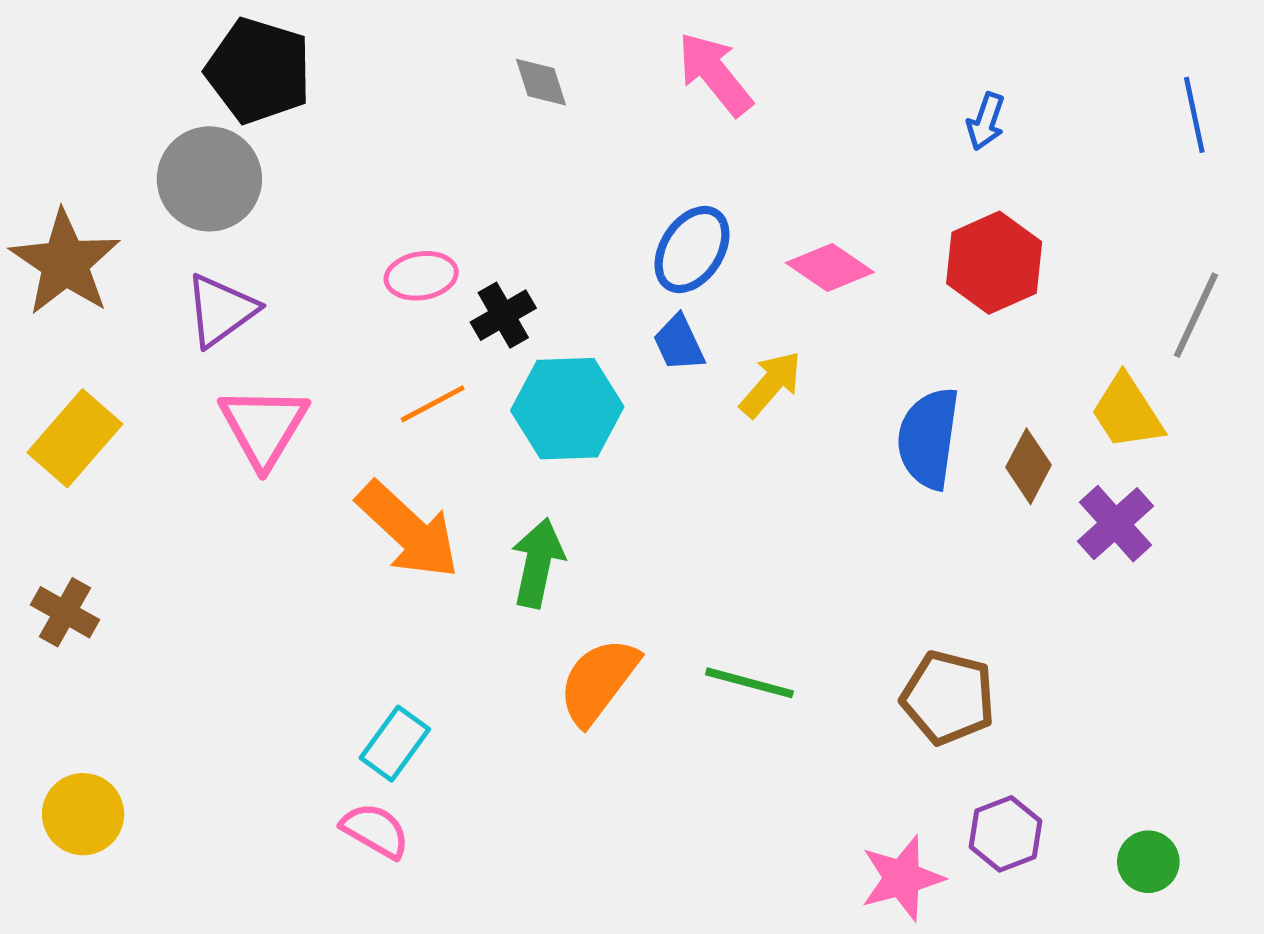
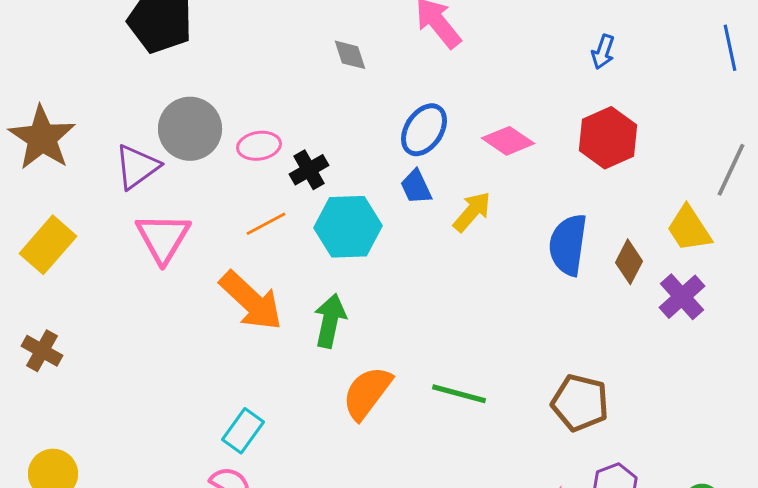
gray diamond: (541, 82) -> (350, 55), moved
gray circle: (209, 179) -> (190, 129), moved

